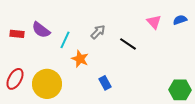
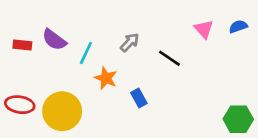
red ellipse: (15, 79) -> (20, 105), turned 70
blue rectangle: (105, 83) -> (139, 98), moved

